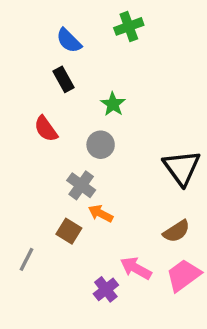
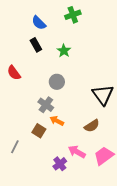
green star: (113, 104) -> (64, 51), moved
red semicircle: (46, 129) -> (14, 73), moved
brown semicircle: (176, 231) -> (92, 126), moved

